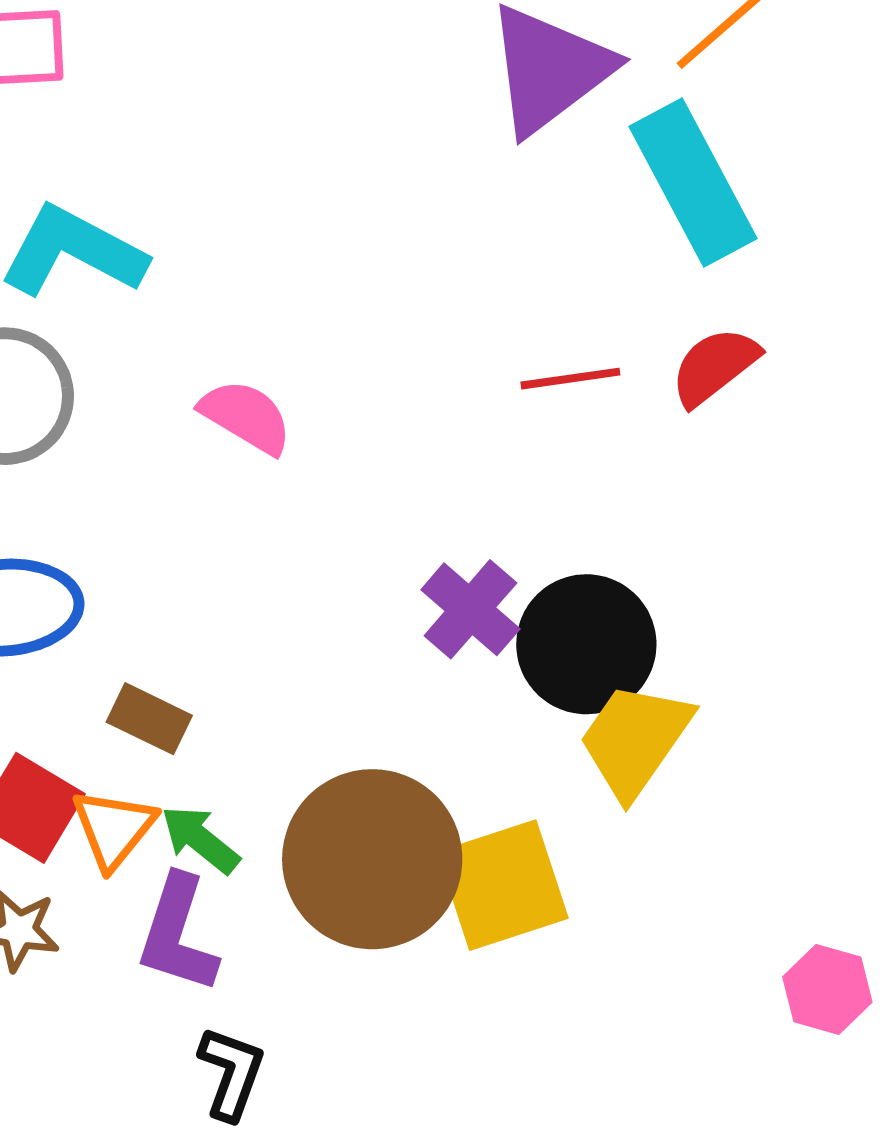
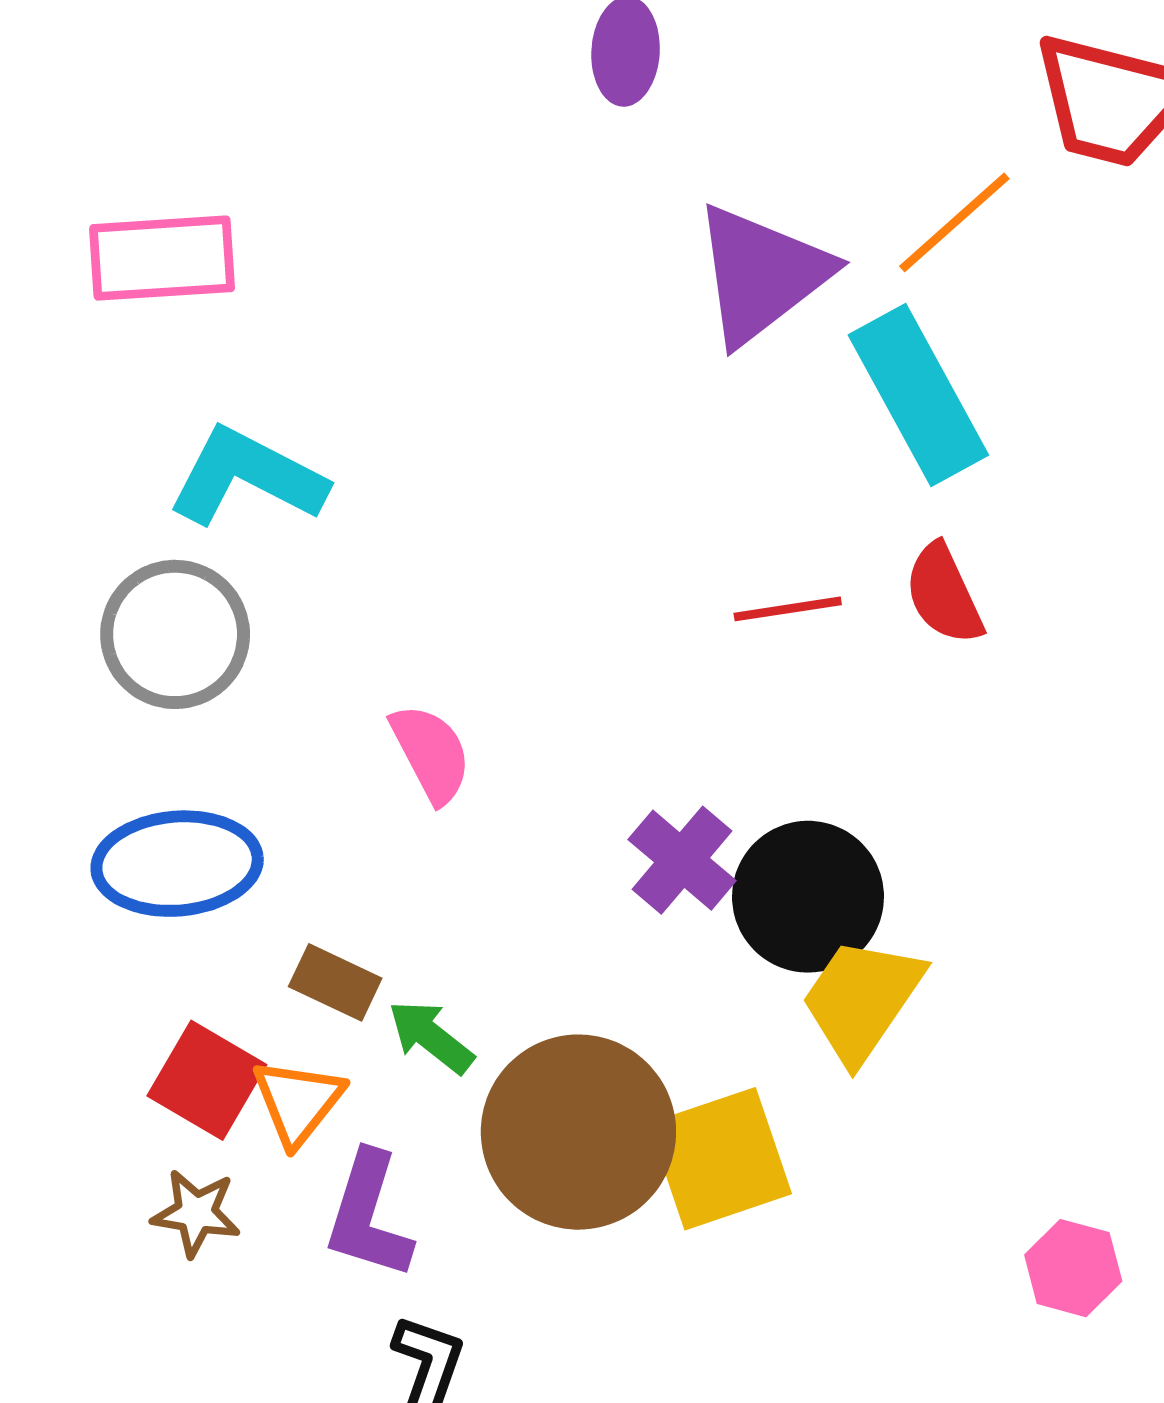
red semicircle: (715, 366) -> (944, 594), turned -76
pink semicircle: (246, 417) -> (431, 753), moved, turned 32
green arrow: (200, 839) -> (431, 1037), moved

